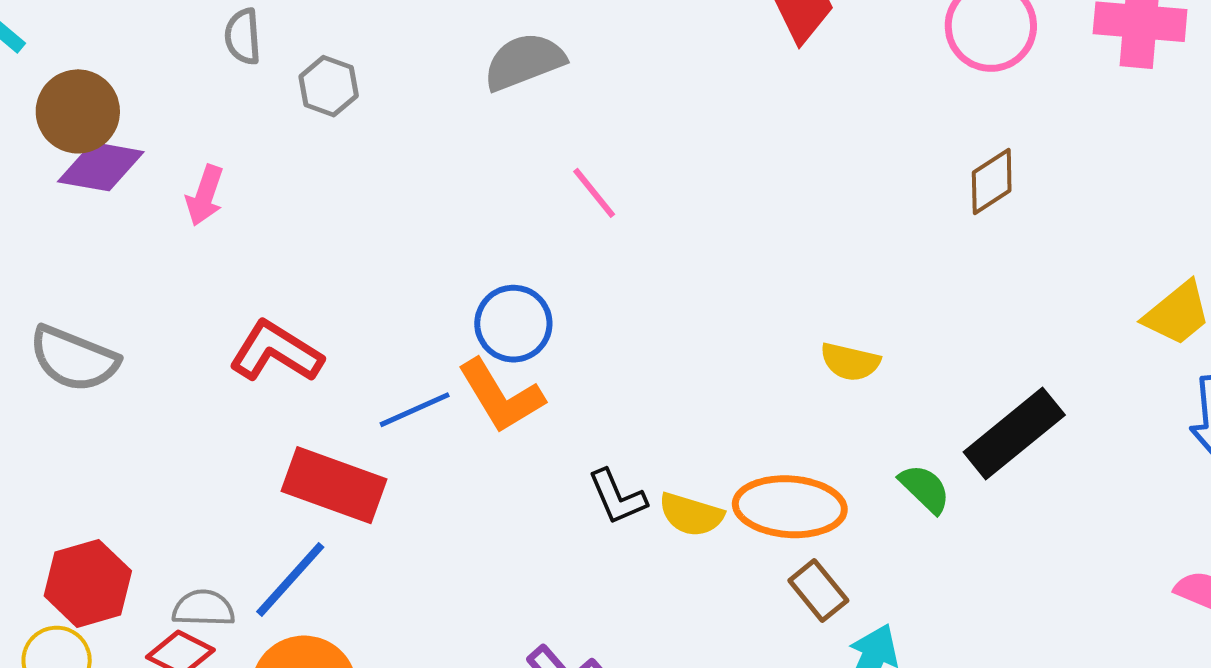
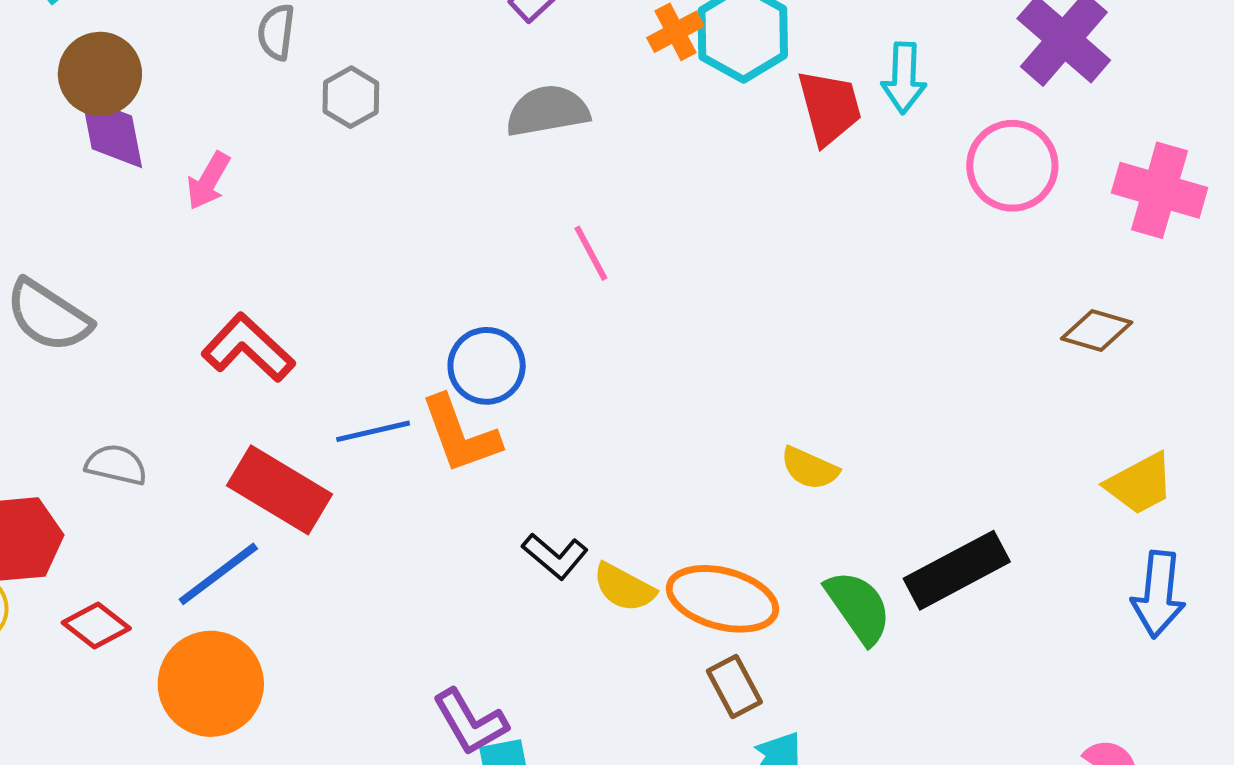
purple diamond: (101, 167) -> (112, 132), turned 58
brown diamond: (992, 181) -> (1097, 330), moved, turned 38
green semicircle: (925, 489) -> (858, 607), size x1.4
black L-shape: (617, 497) -> (555, 556), turned -38
gray semicircle: (203, 608) -> (116, 465), moved

